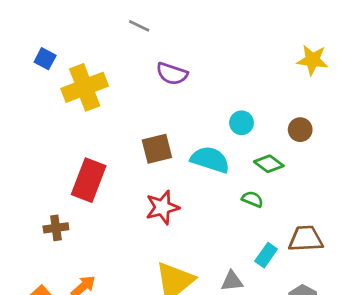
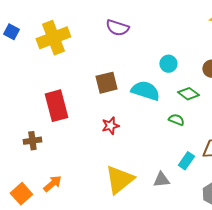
blue square: (45, 59) -> (11, 32), moved
red rectangle: (89, 180) -> (56, 106), turned -36
red star: (162, 207) -> (110, 126), size x0.7

